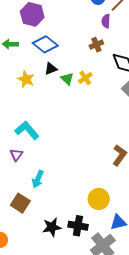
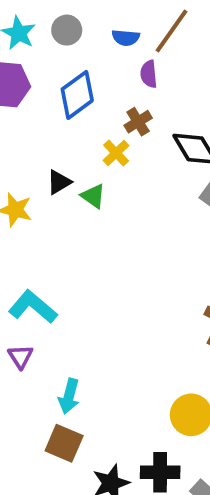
blue diamond: (45, 44) -> (77, 95), moved, turned -65
yellow cross: (85, 78) -> (116, 153), moved
brown square: (20, 203) -> (64, 443), moved

